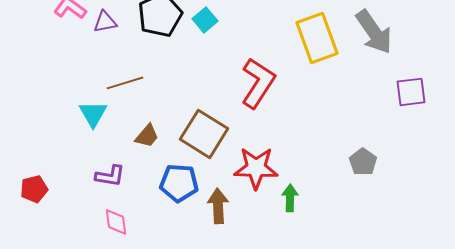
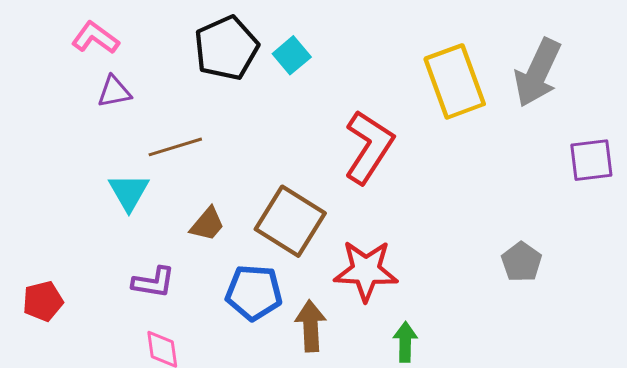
purple triangle: (105, 22) -> (114, 92), moved
gray arrow: (374, 32) -> (538, 73), turned 60
green arrow: (290, 198) -> (405, 342), moved

